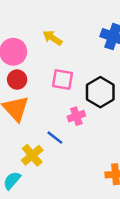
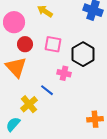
red circle: (17, 80) -> (25, 44), moved
pink cross: (76, 116) -> (64, 73), turned 32

